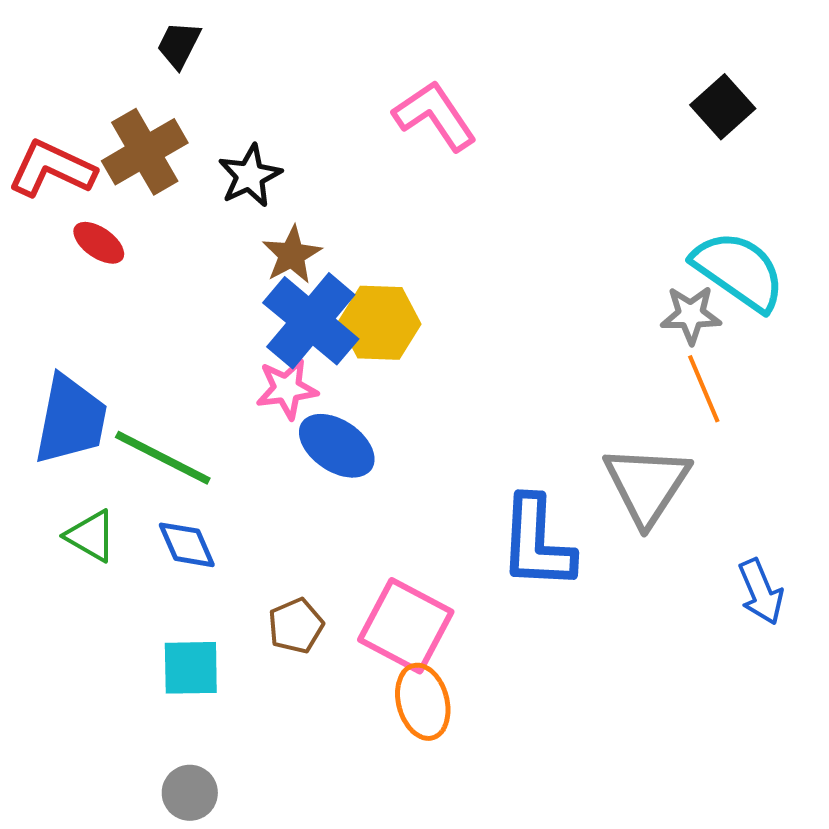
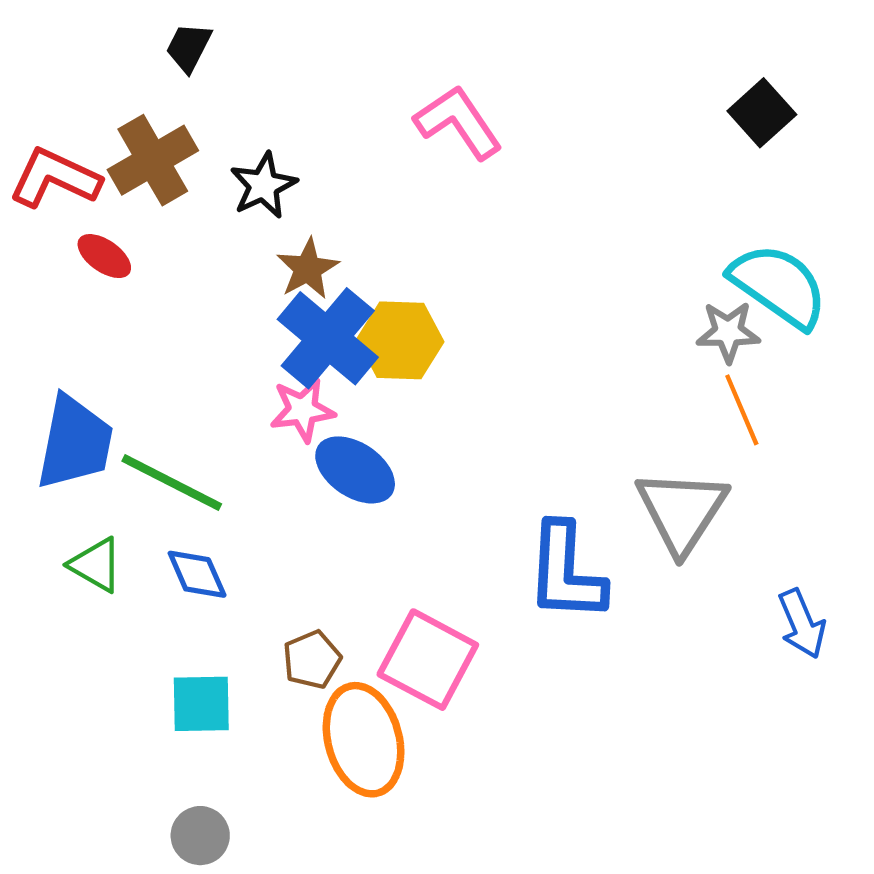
orange ellipse: (423, 702) -> (364, 740), moved, size x1.4

